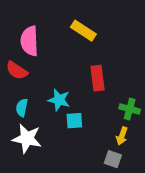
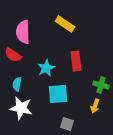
cyan star: (59, 100) -> (46, 68), moved, turned 30
cyan square: (74, 121) -> (58, 94), size x1.5
gray square: (113, 159) -> (67, 124), moved

